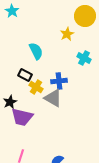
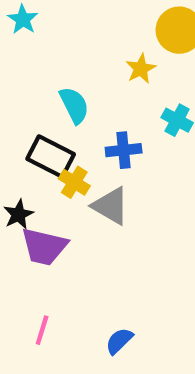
black rectangle: (25, 75) -> (51, 157), size x1.5
blue cross: (59, 81) -> (124, 150), moved

